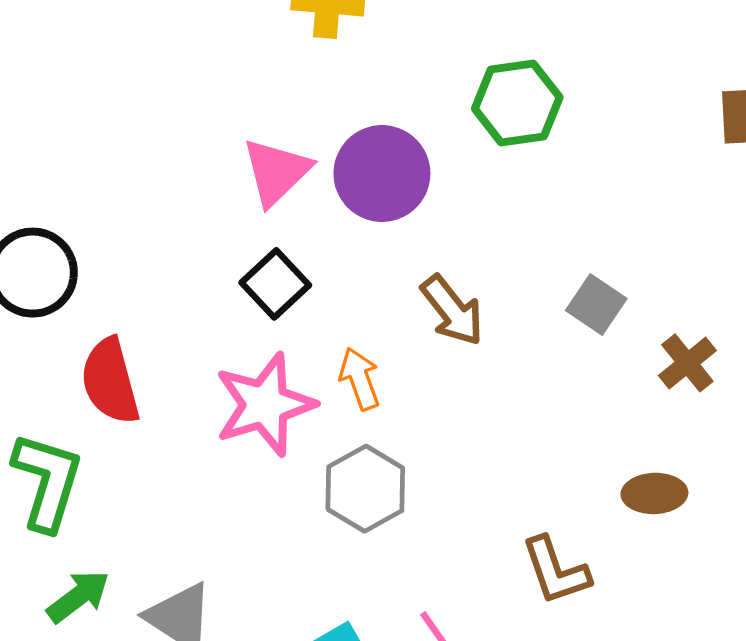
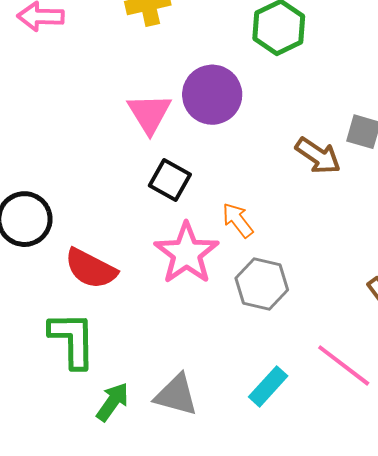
brown arrow: (452, 310) -> (318, 156), moved
red semicircle: (110, 381) -> (91, 269), turned -30

